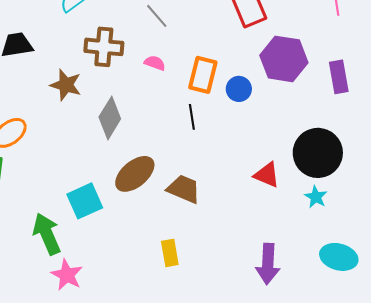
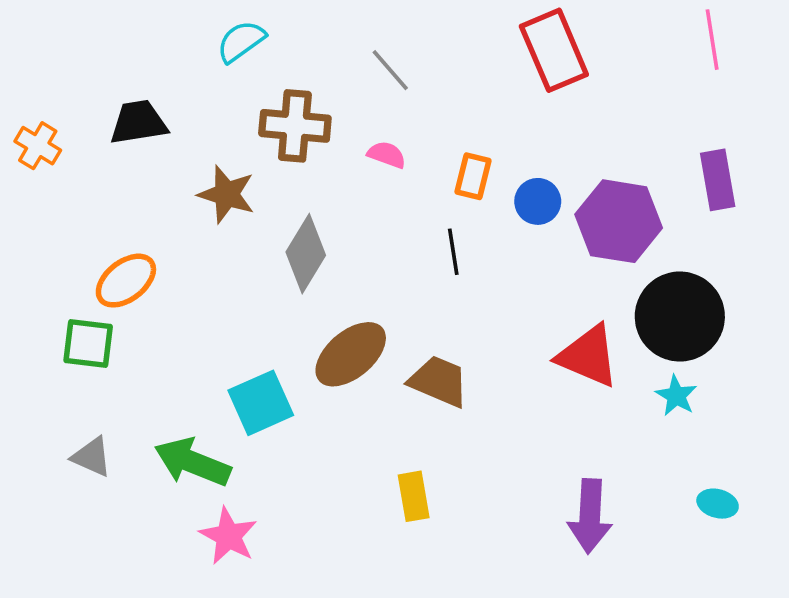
purple hexagon: (284, 59) -> (619, 221), moved
orange rectangle: (203, 75) -> (473, 176), size x0.7
red triangle: (267, 175) -> (588, 356), size x1.4
green arrow: (47, 234) -> (192, 462), turned -45
cyan ellipse: (339, 257) -> (718, 504), size x0.6

